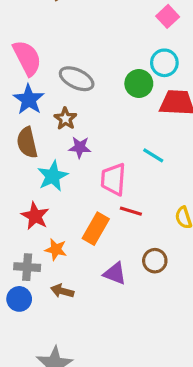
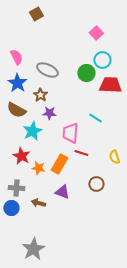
pink square: (168, 16) -> (96, 33), moved
pink semicircle: (27, 58) -> (16, 57), size x0.7
brown semicircle: (27, 143) -> (16, 110), turned -48
orange star: (56, 249) -> (38, 168), moved
purple triangle: (115, 273) -> (62, 192), moved

